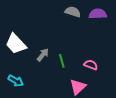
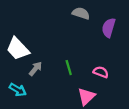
purple semicircle: (98, 14) -> (109, 28), moved, turned -72
gray arrow: (43, 55) -> (35, 69), moved

